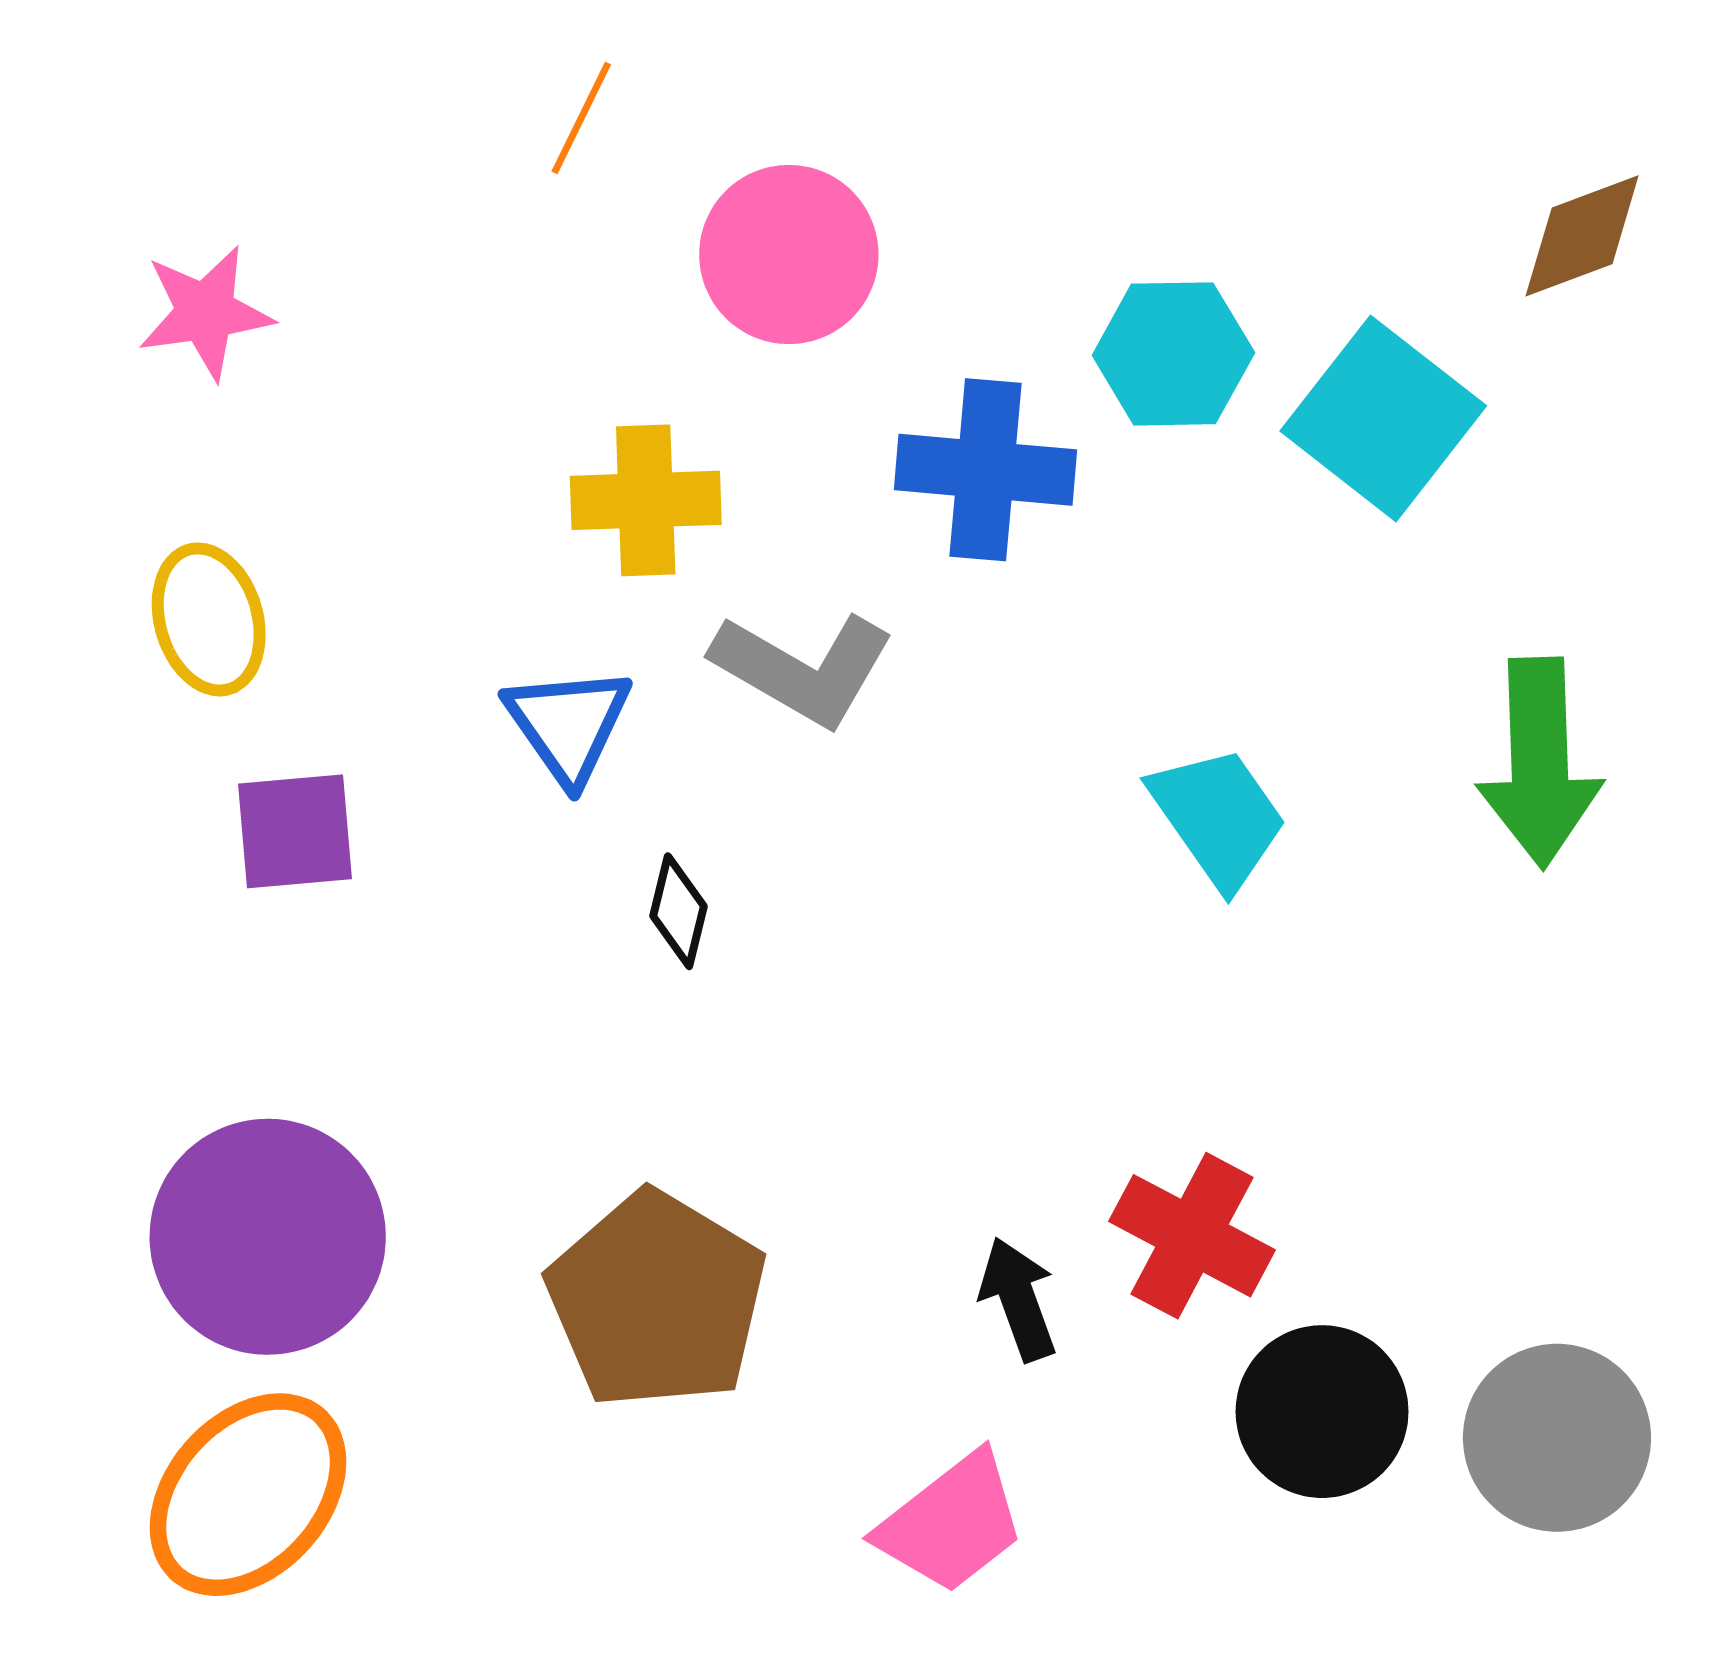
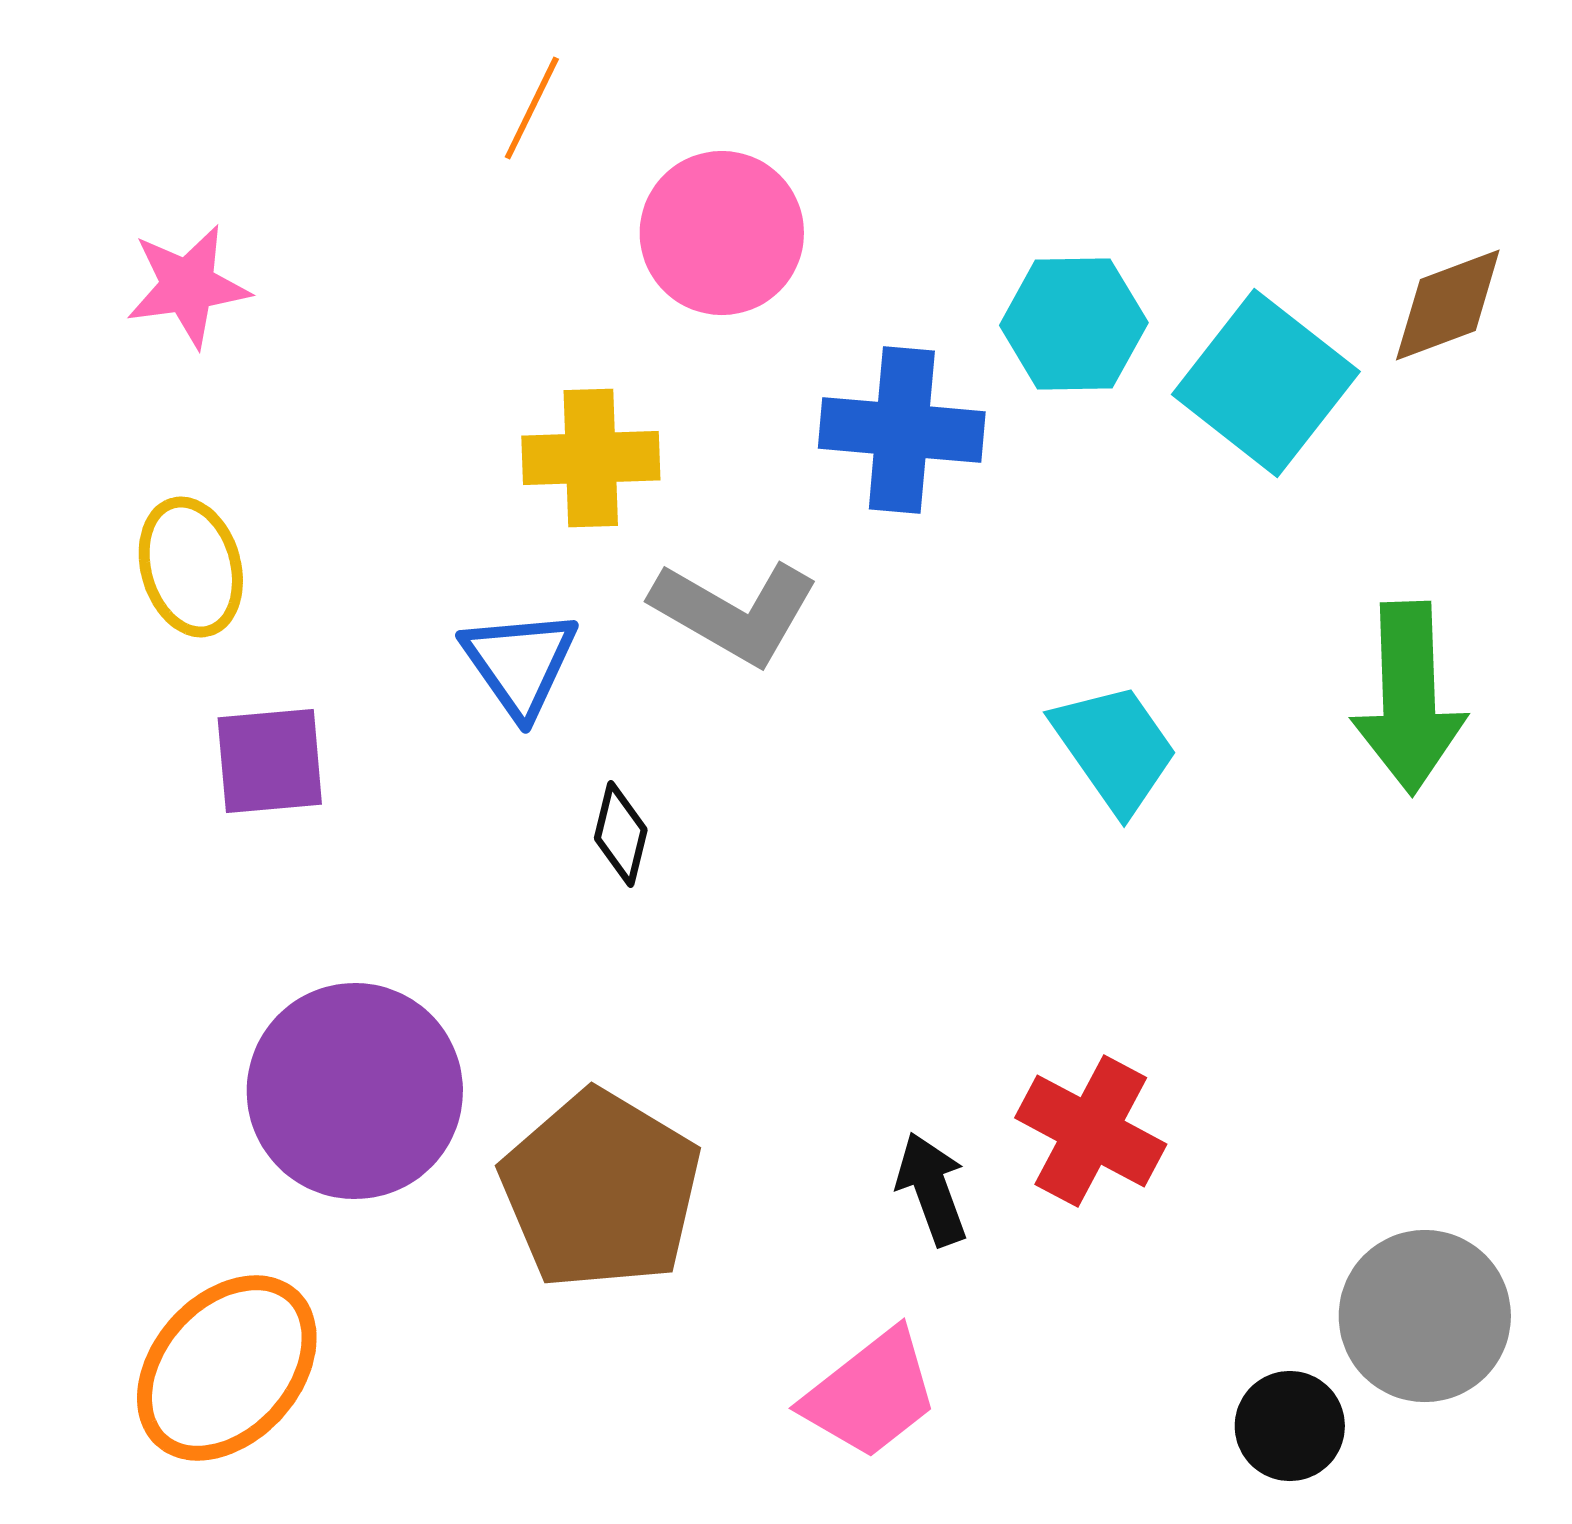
brown diamond: (1582, 236) -> (1448, 305), moved
purple circle: (268, 1237) -> (355, 1091), moved
black circle: (1322, 1412) -> (1290, 1426), moved, size x0.7

